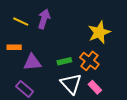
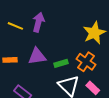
orange rectangle: (14, 47) -> (10, 60), moved
purple triangle: (32, 62) -> (37, 56), moved

